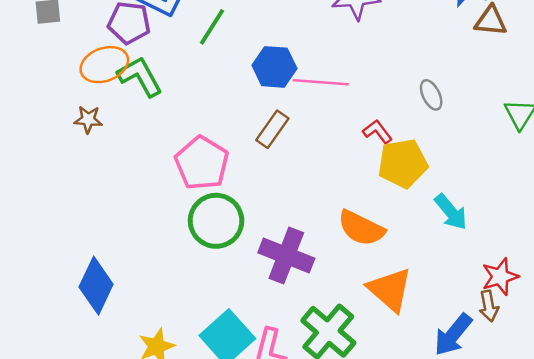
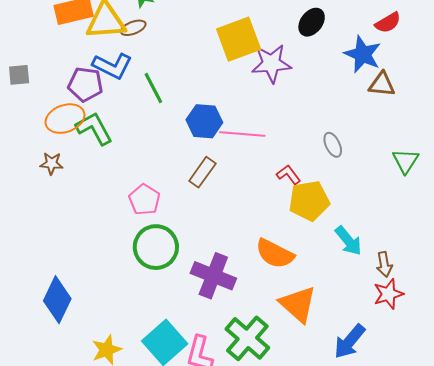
green line: (212, 27) -> (153, 88), turned -60
pink pentagon: (202, 163) -> (144, 200), size x0.7
brown arrow: (489, 306) -> (384, 264), moved

